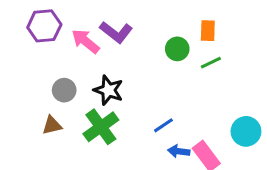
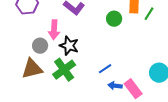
pink arrow: (86, 41) -> (54, 30), moved, turned -126
green line: (211, 63) -> (149, 14), moved, turned -32
brown triangle: (52, 125) -> (32, 69), size x1.6

